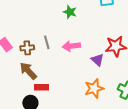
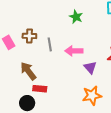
brown cross: (27, 48) -> (29, 36), moved
purple triangle: (97, 60) -> (90, 67), moved

